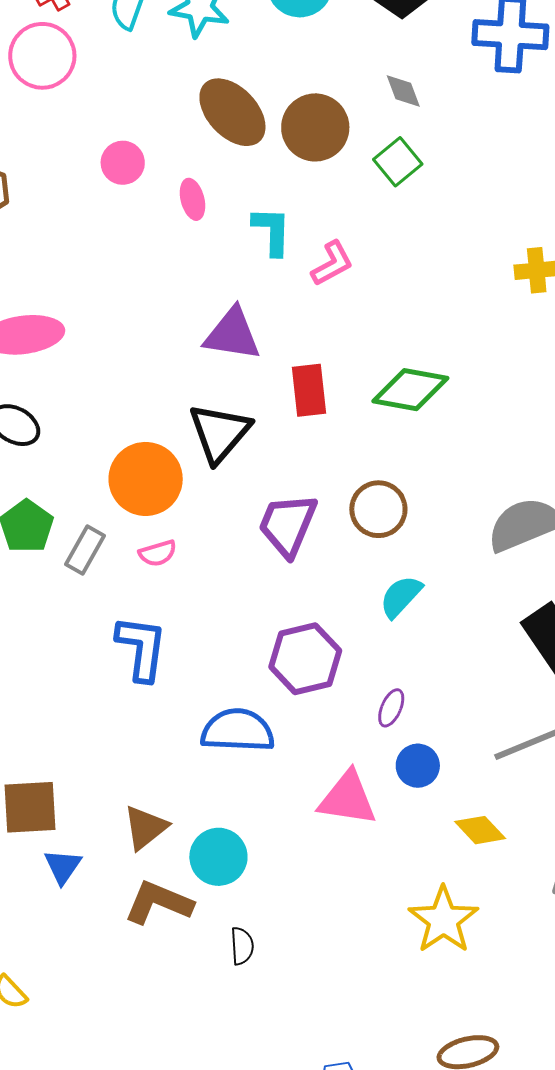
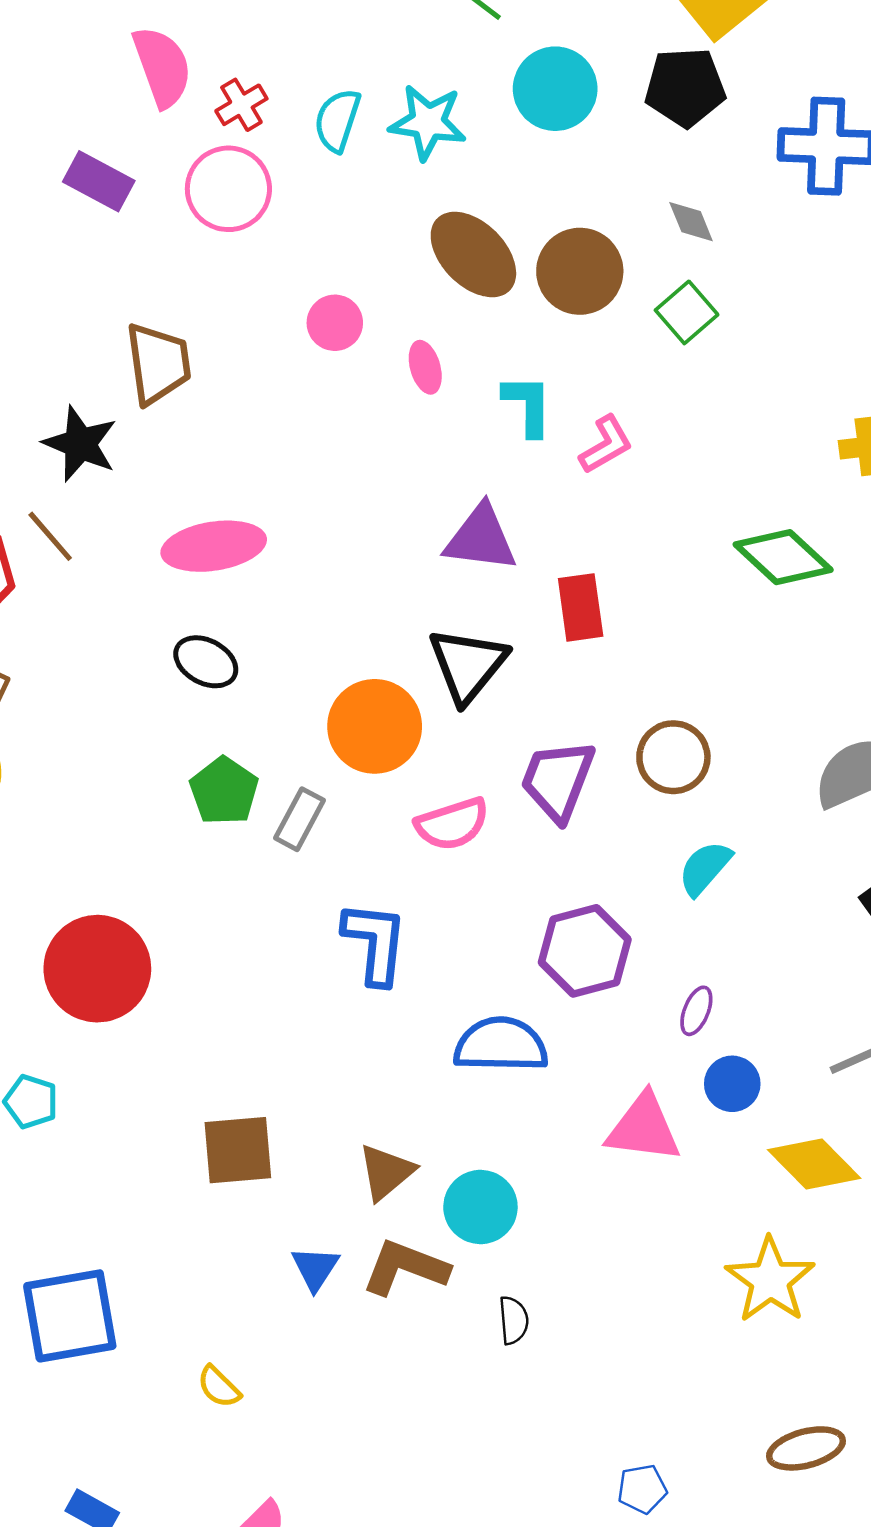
green diamond: (410, 390) -> (783, 557), moved, turned 34
pink semicircle: (158, 553) -> (452, 824), moved, size x1.5
yellow diamond: (480, 830) -> (814, 1164), size x1.4
blue triangle: (63, 867) -> (315, 1268), moved

